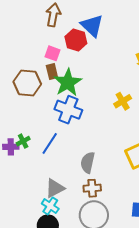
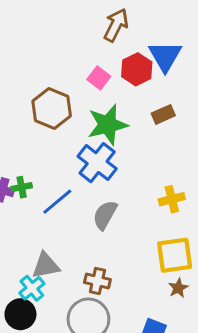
brown rectangle: (52, 72) -> (163, 114), moved, turned 63
yellow cross: (123, 101) -> (172, 199), moved
gray semicircle: (88, 163) -> (105, 215), moved

